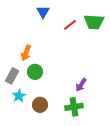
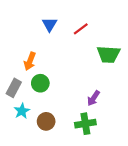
blue triangle: (43, 12) -> (50, 24), moved
green trapezoid: (94, 22) -> (109, 54), moved

